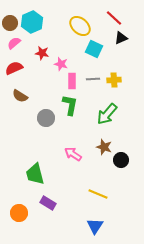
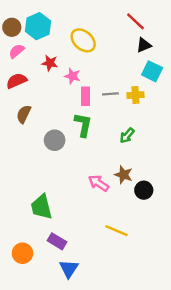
yellow ellipse: (80, 26) -> (83, 40), moved
cyan square: (94, 49) -> (152, 71), moved
brown semicircle: (20, 96) -> (24, 114), turned 84
green arrow: (107, 114) -> (127, 135), size x0.6
pink arrow: (73, 154) -> (99, 183), moved
blue triangle: (95, 226) -> (69, 269), moved

